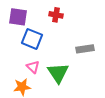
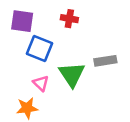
green triangle: (58, 73) -> (72, 75), moved

